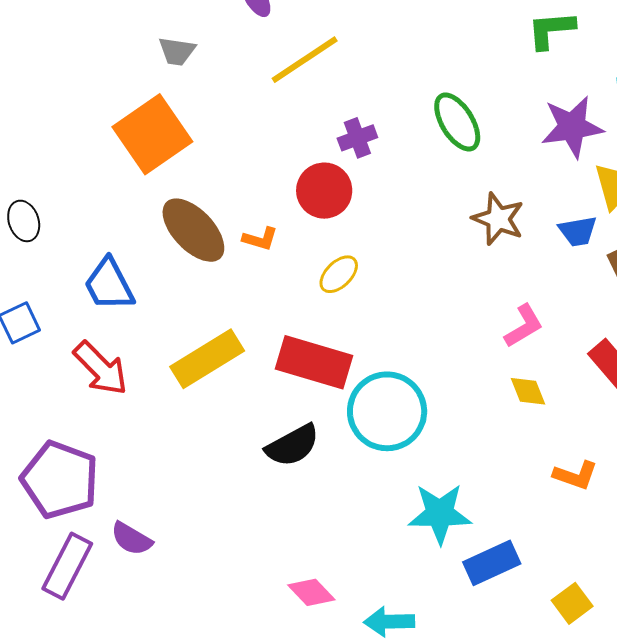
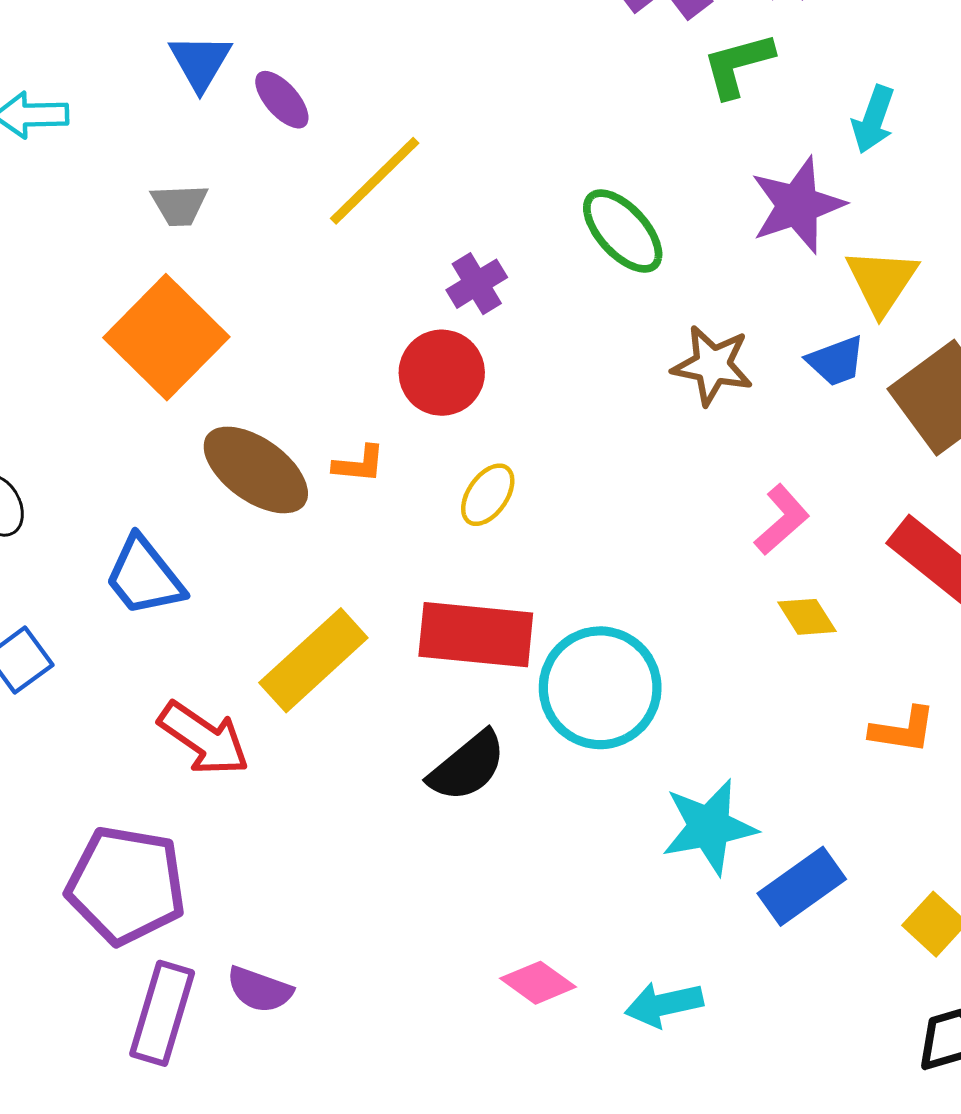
red arrow: (101, 368) -> (204, 739), moved
purple semicircle: (131, 539) -> (260, 990), moved

